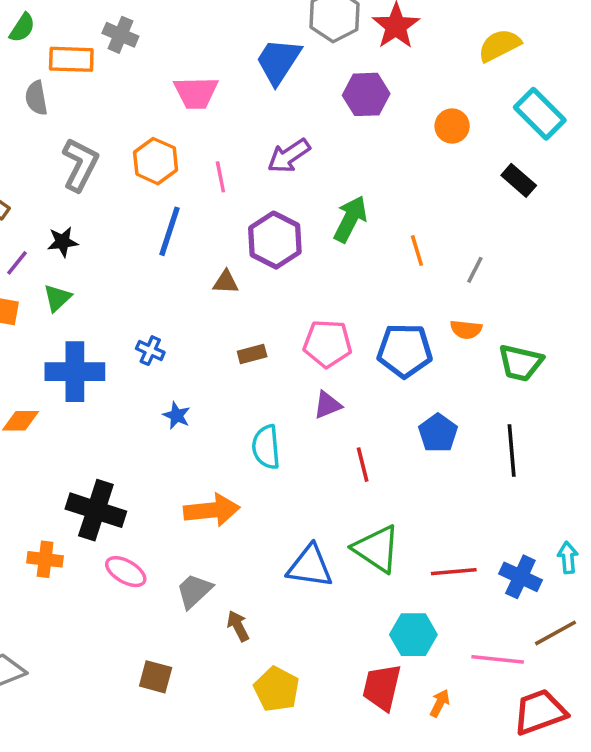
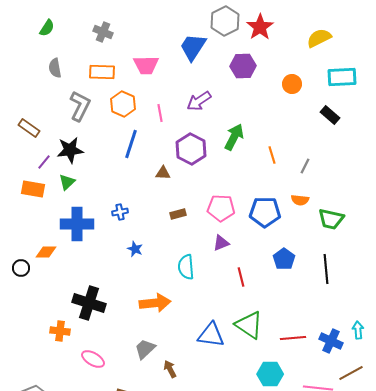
orange rectangle: (71, 59) -> (102, 72), moved
cyan rectangle: (540, 114) -> (342, 77), turned -48
black star: (63, 242) -> (70, 150), size x1.5
blue cross: (150, 351) -> (120, 212), turned -35
pink ellipse: (126, 572) -> (93, 359), moved

